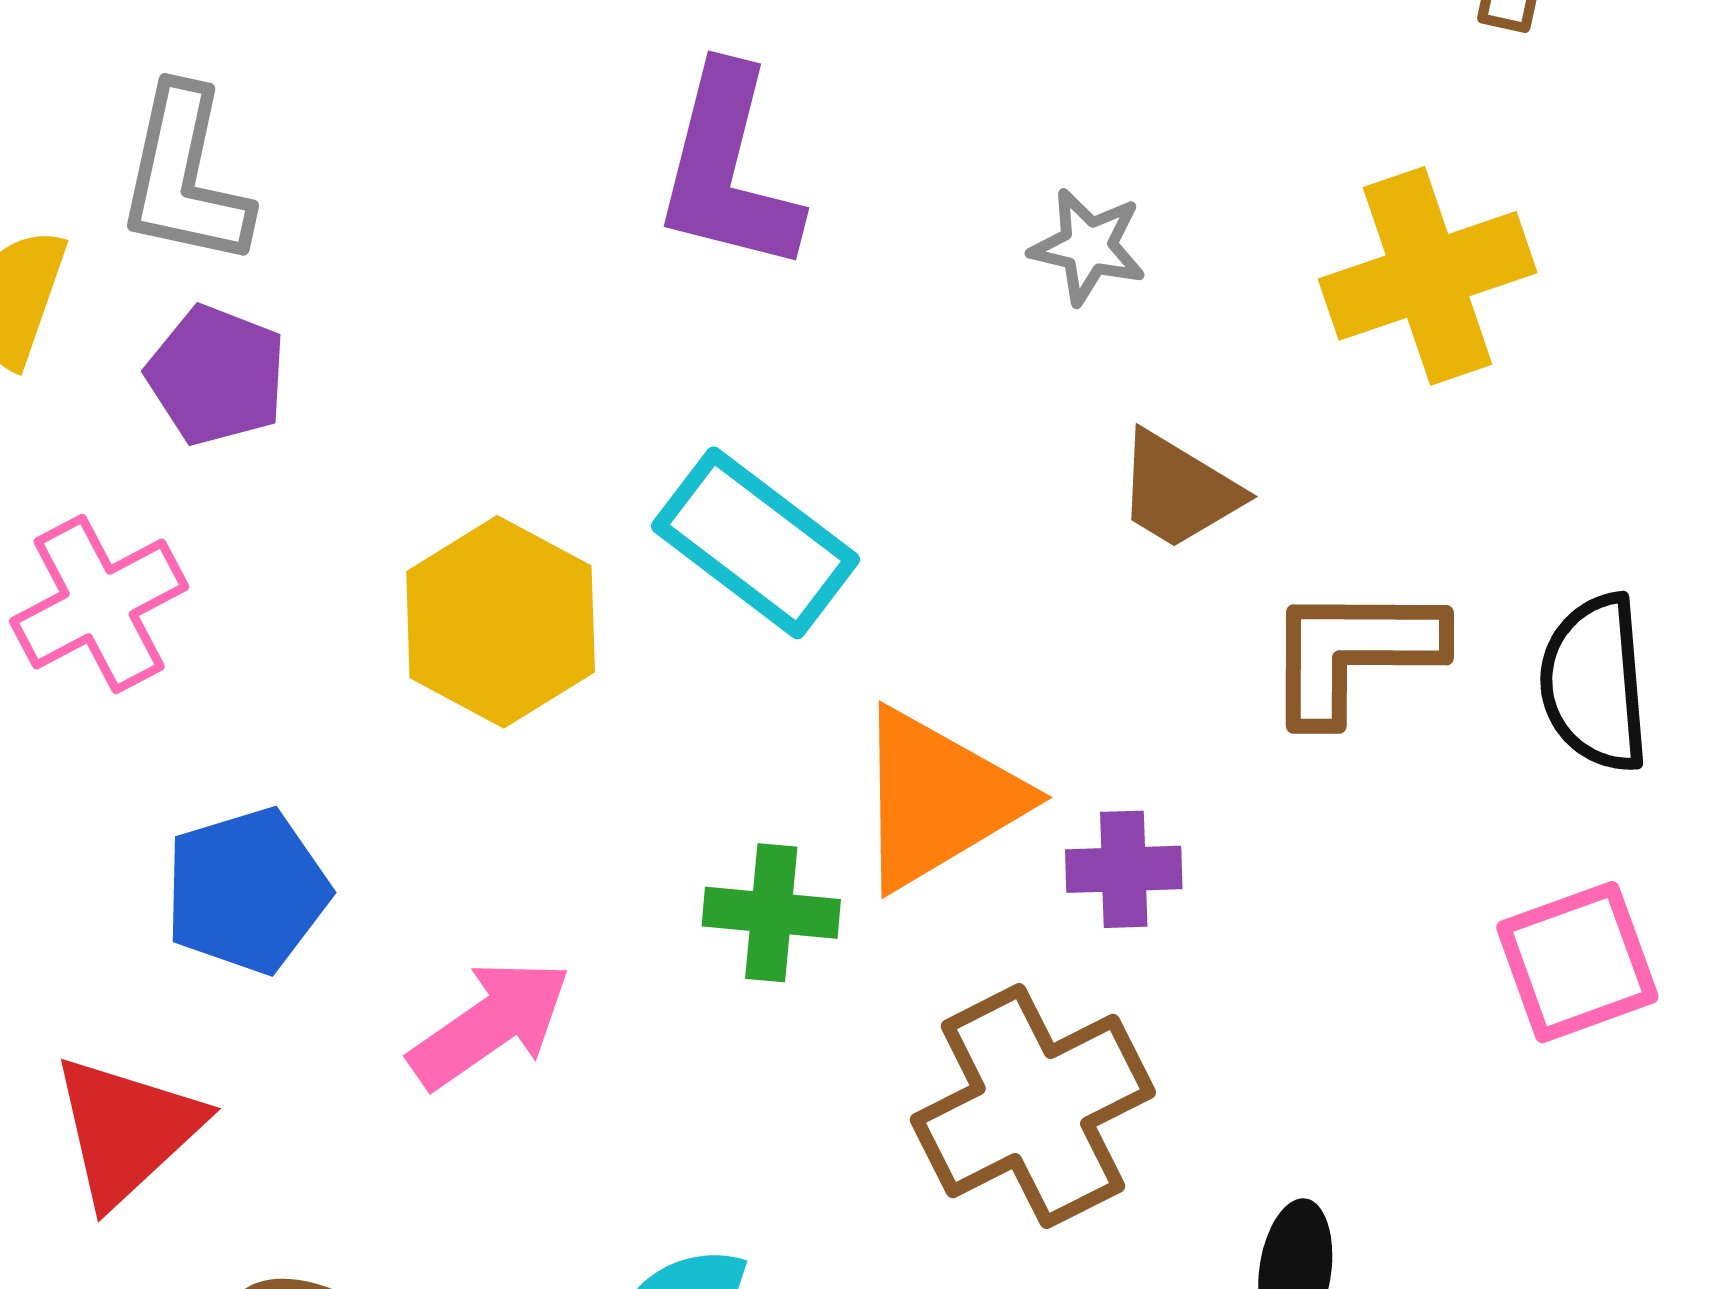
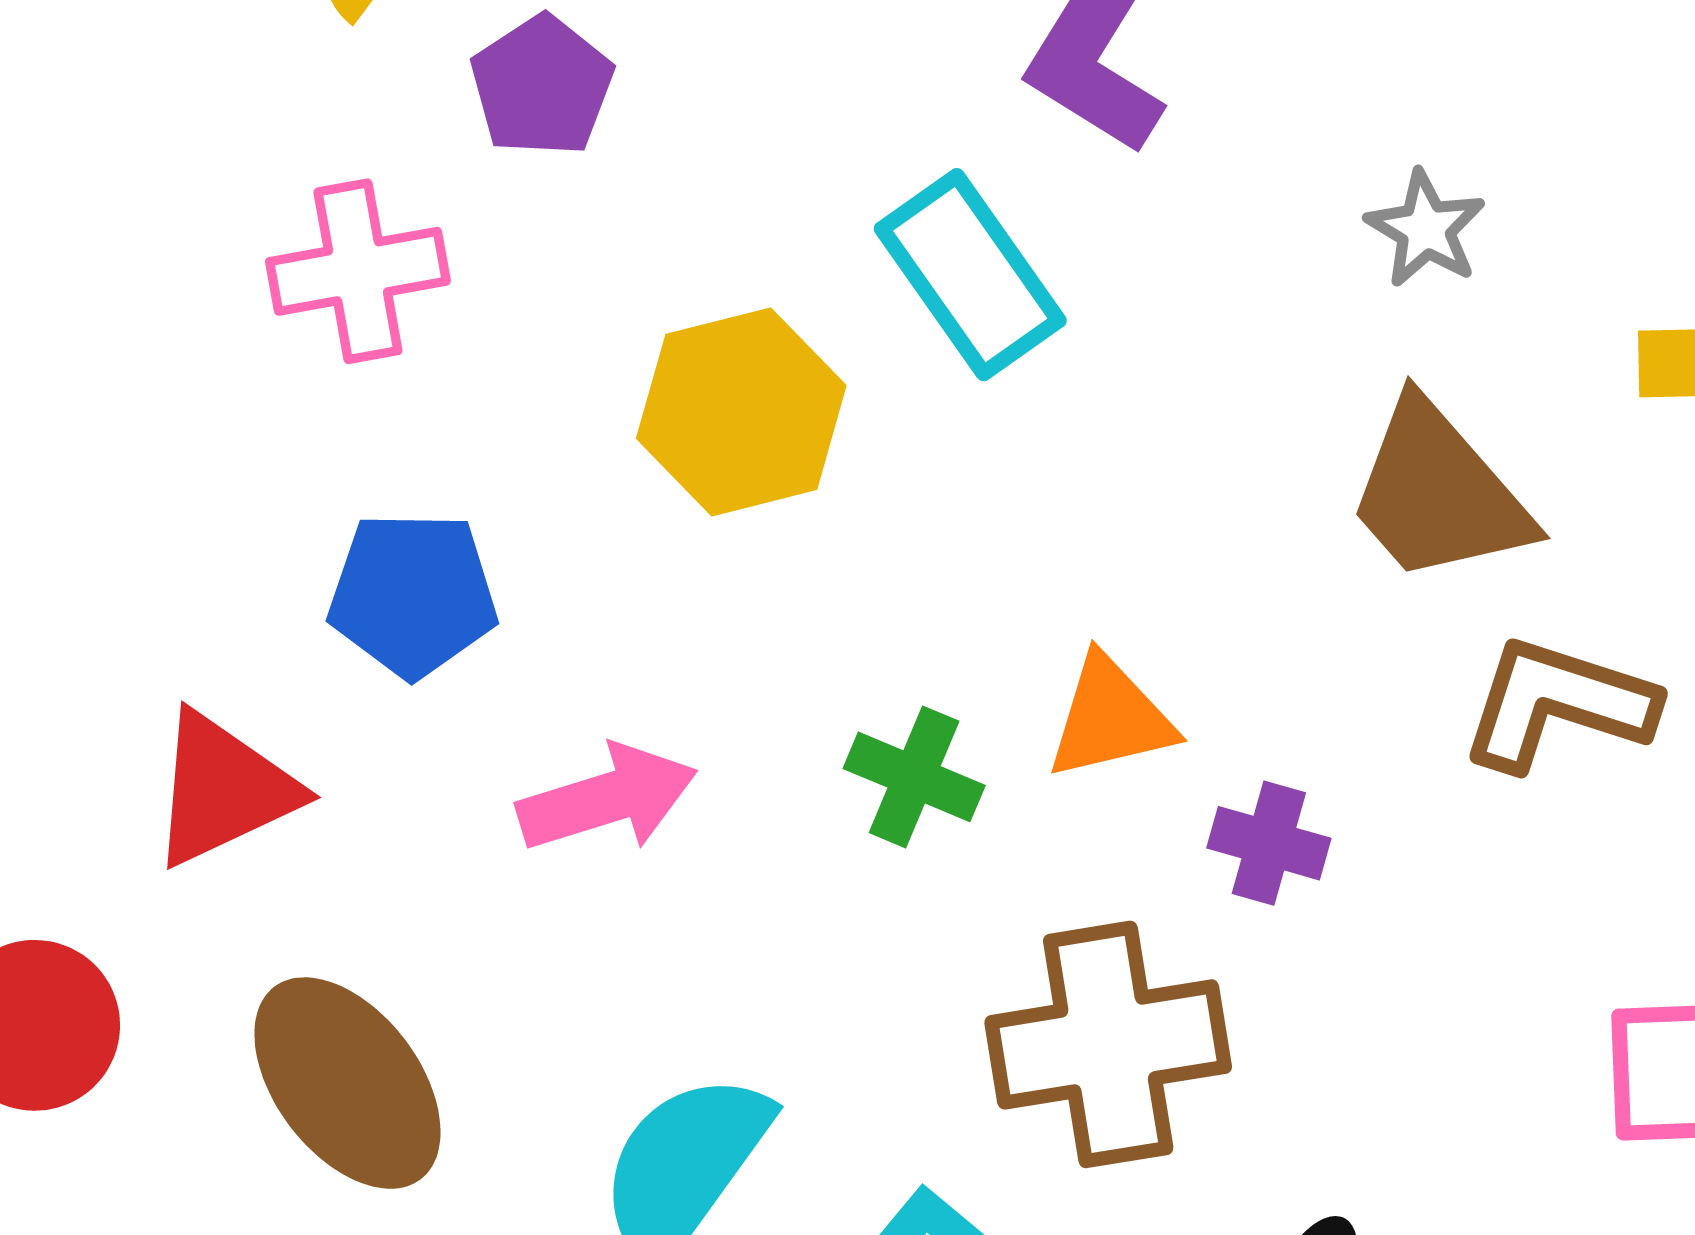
brown trapezoid: (1178, 490) -> (1438, 493), size x1.5
cyan rectangle: (755, 543) -> (970, 275), moved
orange triangle: (938, 799) -> (1110, 718), size x0.7

